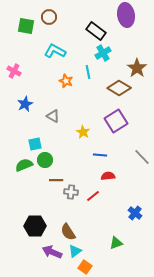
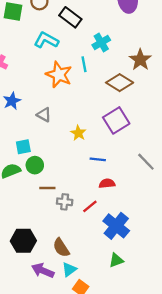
black rectangle: (96, 31) -> (70, 17), moved
orange star: (66, 81) -> (59, 75), size x1.6
blue cross: (135, 213) -> (116, 226), moved, size x1.6

